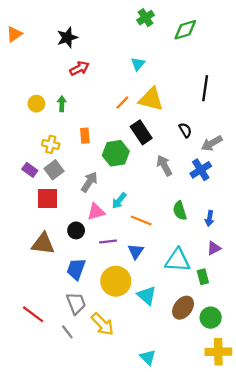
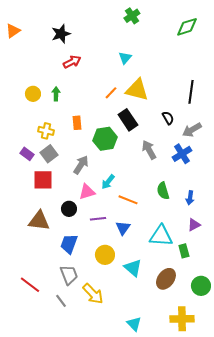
green diamond: (185, 30) -> (187, 27), moved
black line: (205, 88) -> (191, 92), moved
yellow circle: (116, 281) -> (105, 255), size x0.7
green circle: (211, 318) -> (201, 286), moved
yellow cross: (218, 352) -> (182, 319), moved

